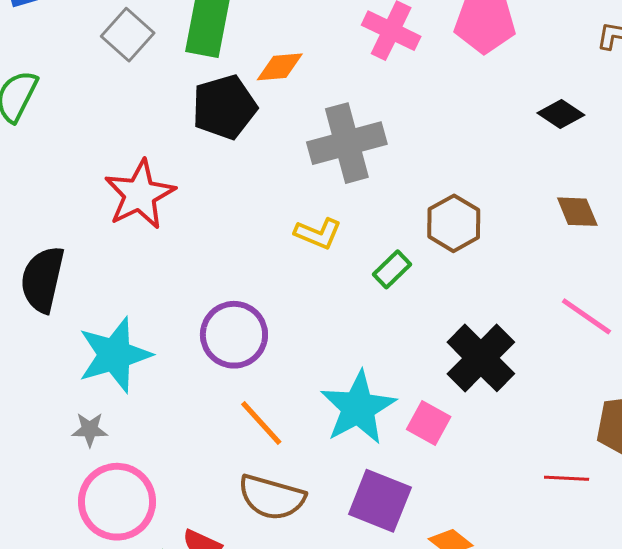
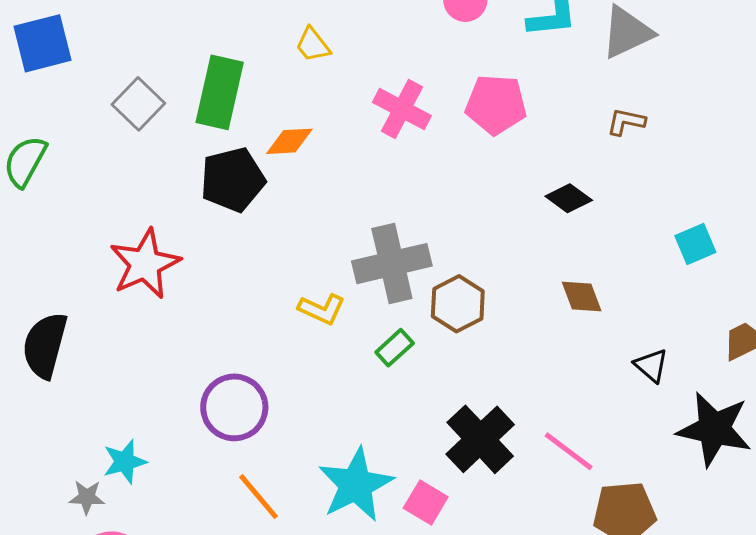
gray cross: (347, 143) -> (392, 264), moved
pink line: (586, 316) -> (569, 451), moved
cyan star: (115, 355) -> (125, 462), moved, size x0.6

